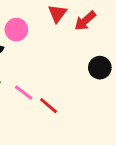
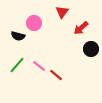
red arrow: (85, 21) -> (81, 28), moved

